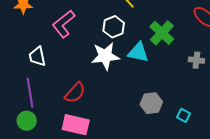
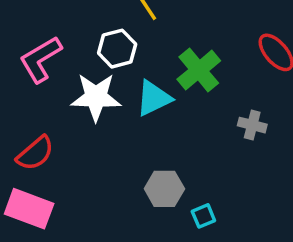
pink L-shape: (64, 24) -> (41, 59), moved
cyan triangle: (138, 52) -> (154, 98), turned -45
cyan square: (184, 115) -> (203, 216), moved, turned 32

